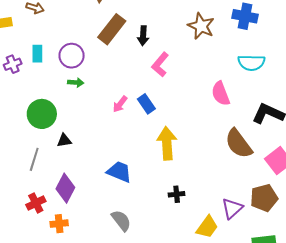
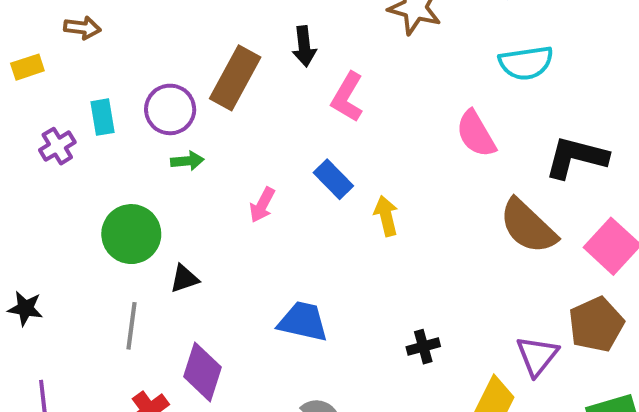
brown rectangle: (112, 29) -> (235, 78), moved
pink arrow: (120, 104) -> (262, 205), moved
yellow arrow: (167, 143) -> (386, 216), moved, size x0.6

